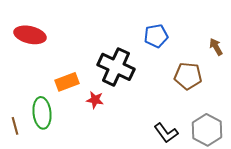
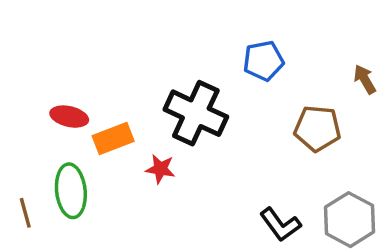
red ellipse: (30, 35) -> (69, 117), moved, size x0.7

